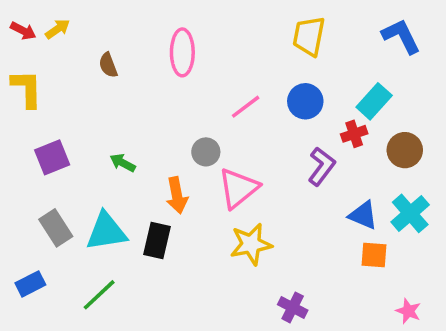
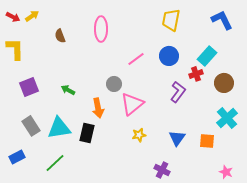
blue triangle: (363, 215) -> (177, 138), moved, turned 42
yellow star: (251, 244) -> (139, 135), size x0.6

